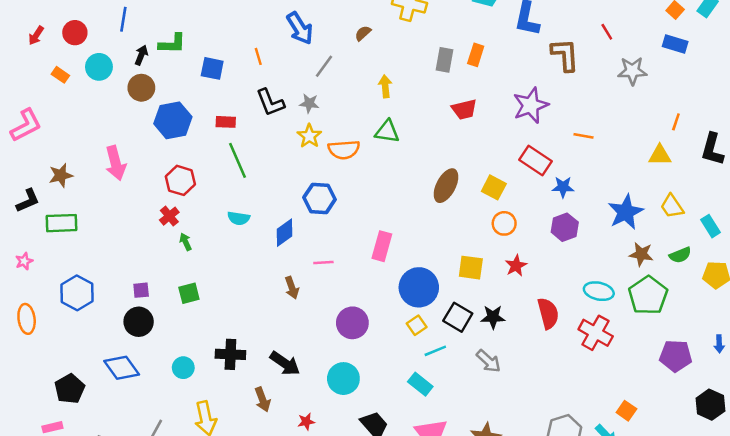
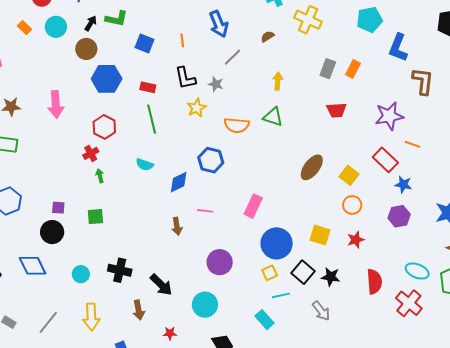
yellow star: (309, 136) -> (197, 108), moved
orange line: (583, 136) -> (413, 144), moved

